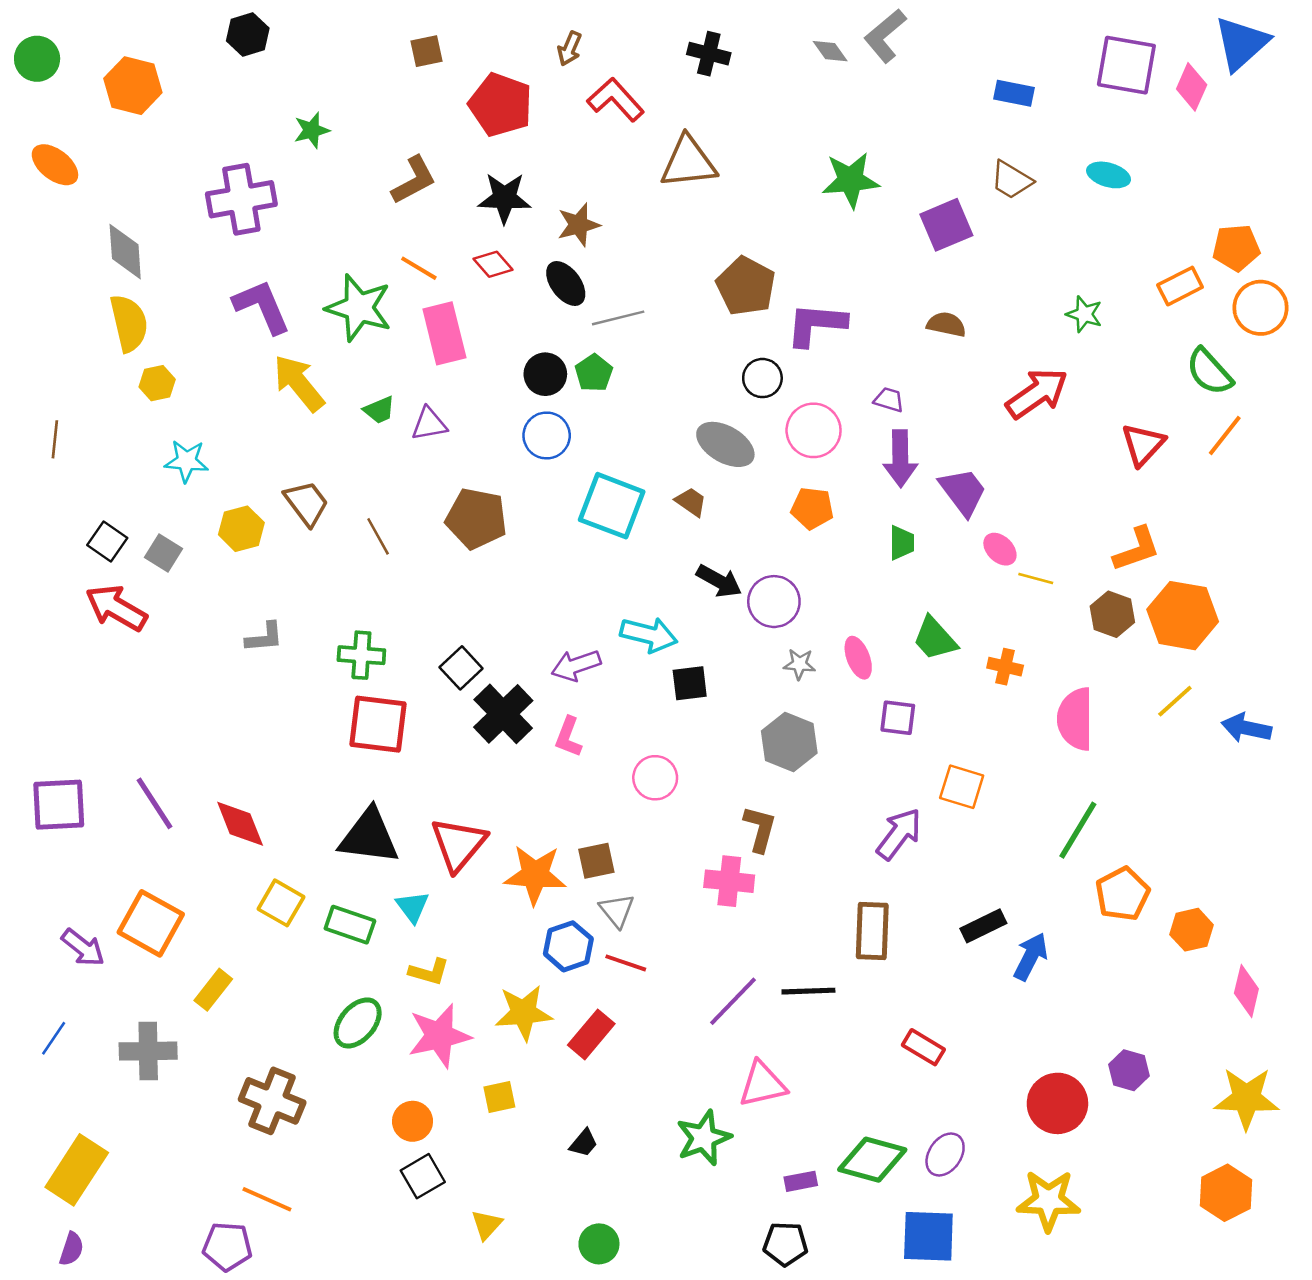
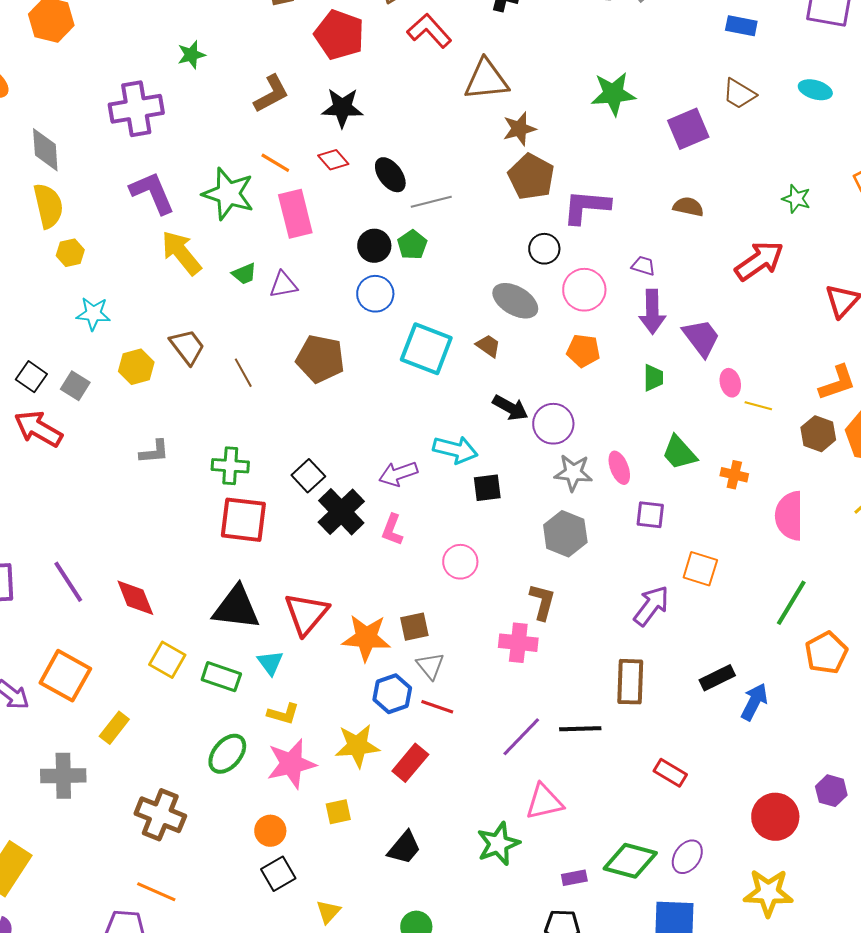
brown star: (579, 225) -> (519, 129), moved
pink ellipse: (1000, 549) -> (730, 383), turned 32
gray star: (799, 664) -> (573, 473), size x1.5
black trapezoid: (584, 1143) -> (404, 848), size x1.5

